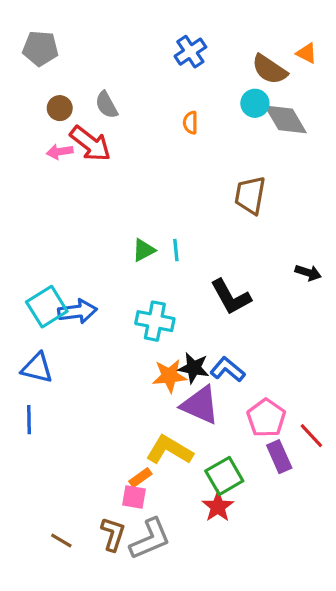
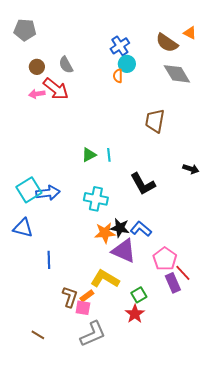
blue cross: (190, 52) -> (120, 46), moved
cyan circle: (255, 103) -> (127, 64), moved
blue line: (29, 420) -> (49, 260), moved
red line: (311, 436) -> (183, 273), moved
green square: (224, 476) -> (139, 295), size x0.7
brown L-shape: (113, 534) -> (70, 297), moved

